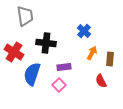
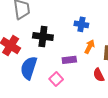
blue cross: (84, 31) -> (81, 24), turned -32
purple rectangle: (64, 67) -> (69, 60), moved

